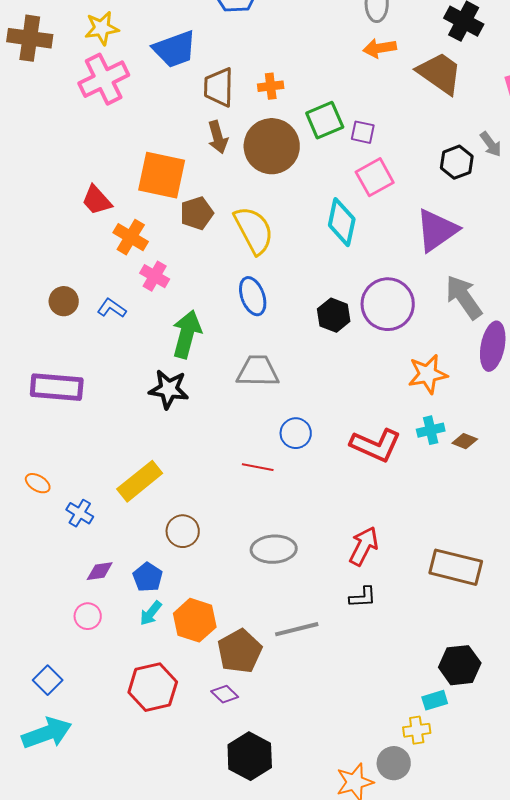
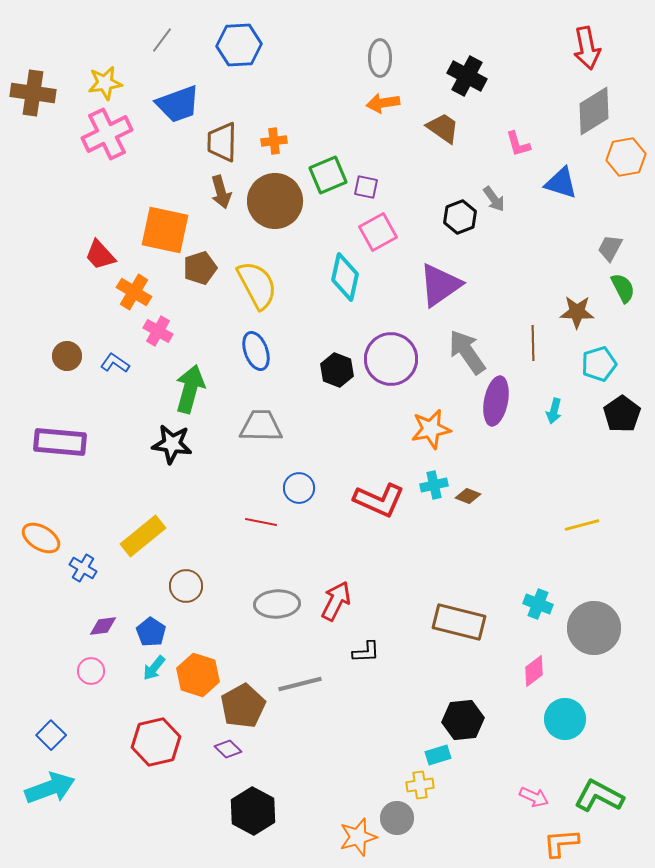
brown trapezoid: (440, 73) -> (443, 128), size x0.7
orange ellipse: (38, 483) -> (41, 538), size x1.5
red arrow: (364, 546) -> (336, 601), moved

